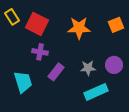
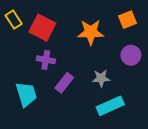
orange square: (116, 25) -> (127, 20), moved
purple circle: (114, 65) -> (131, 55), moved

